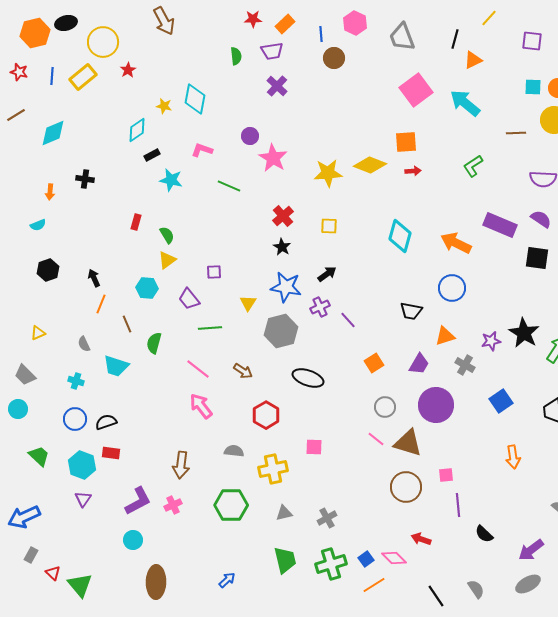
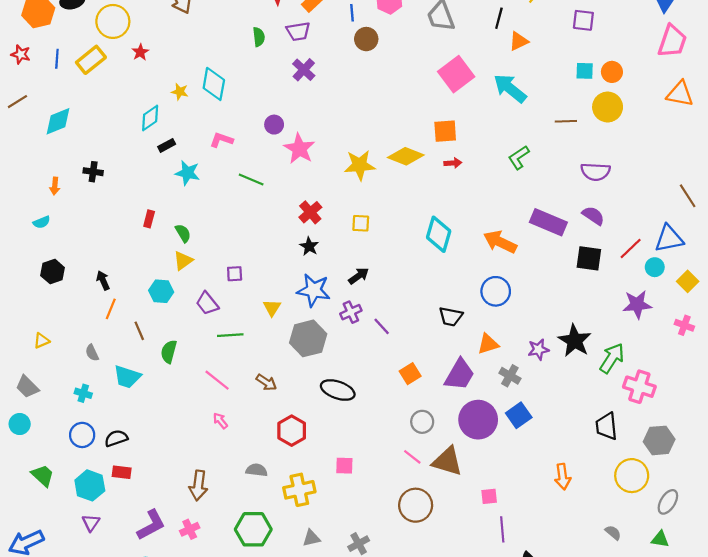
purple trapezoid: (419, 364) -> (459, 375), size x1.4
blue square: (501, 401) -> (519, 415), moved
pink arrow: (201, 406) -> (220, 421), size x0.6
brown circle: (406, 487) -> (416, 505), moved

